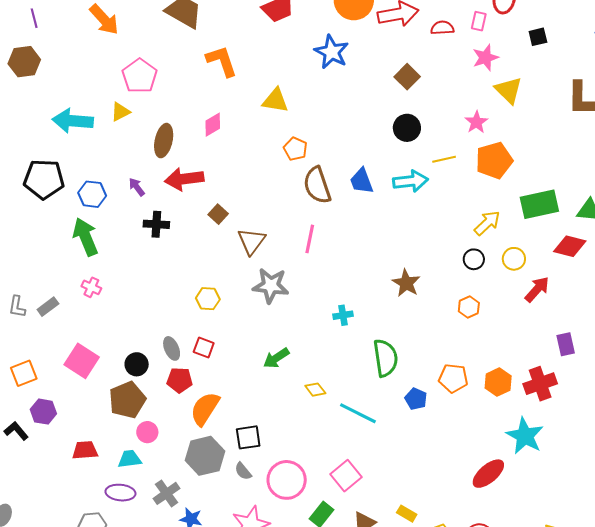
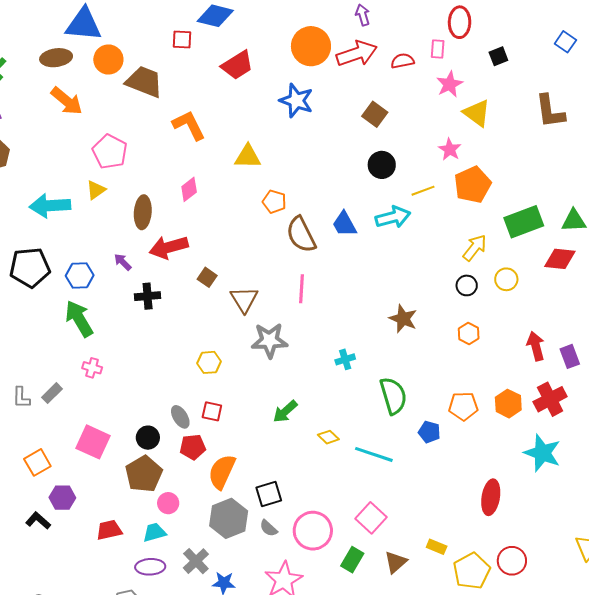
red arrow: (537, 289) -> (536, 346), moved, turned -48
red ellipse: (488, 474) -> (491, 497), moved, turned -32

